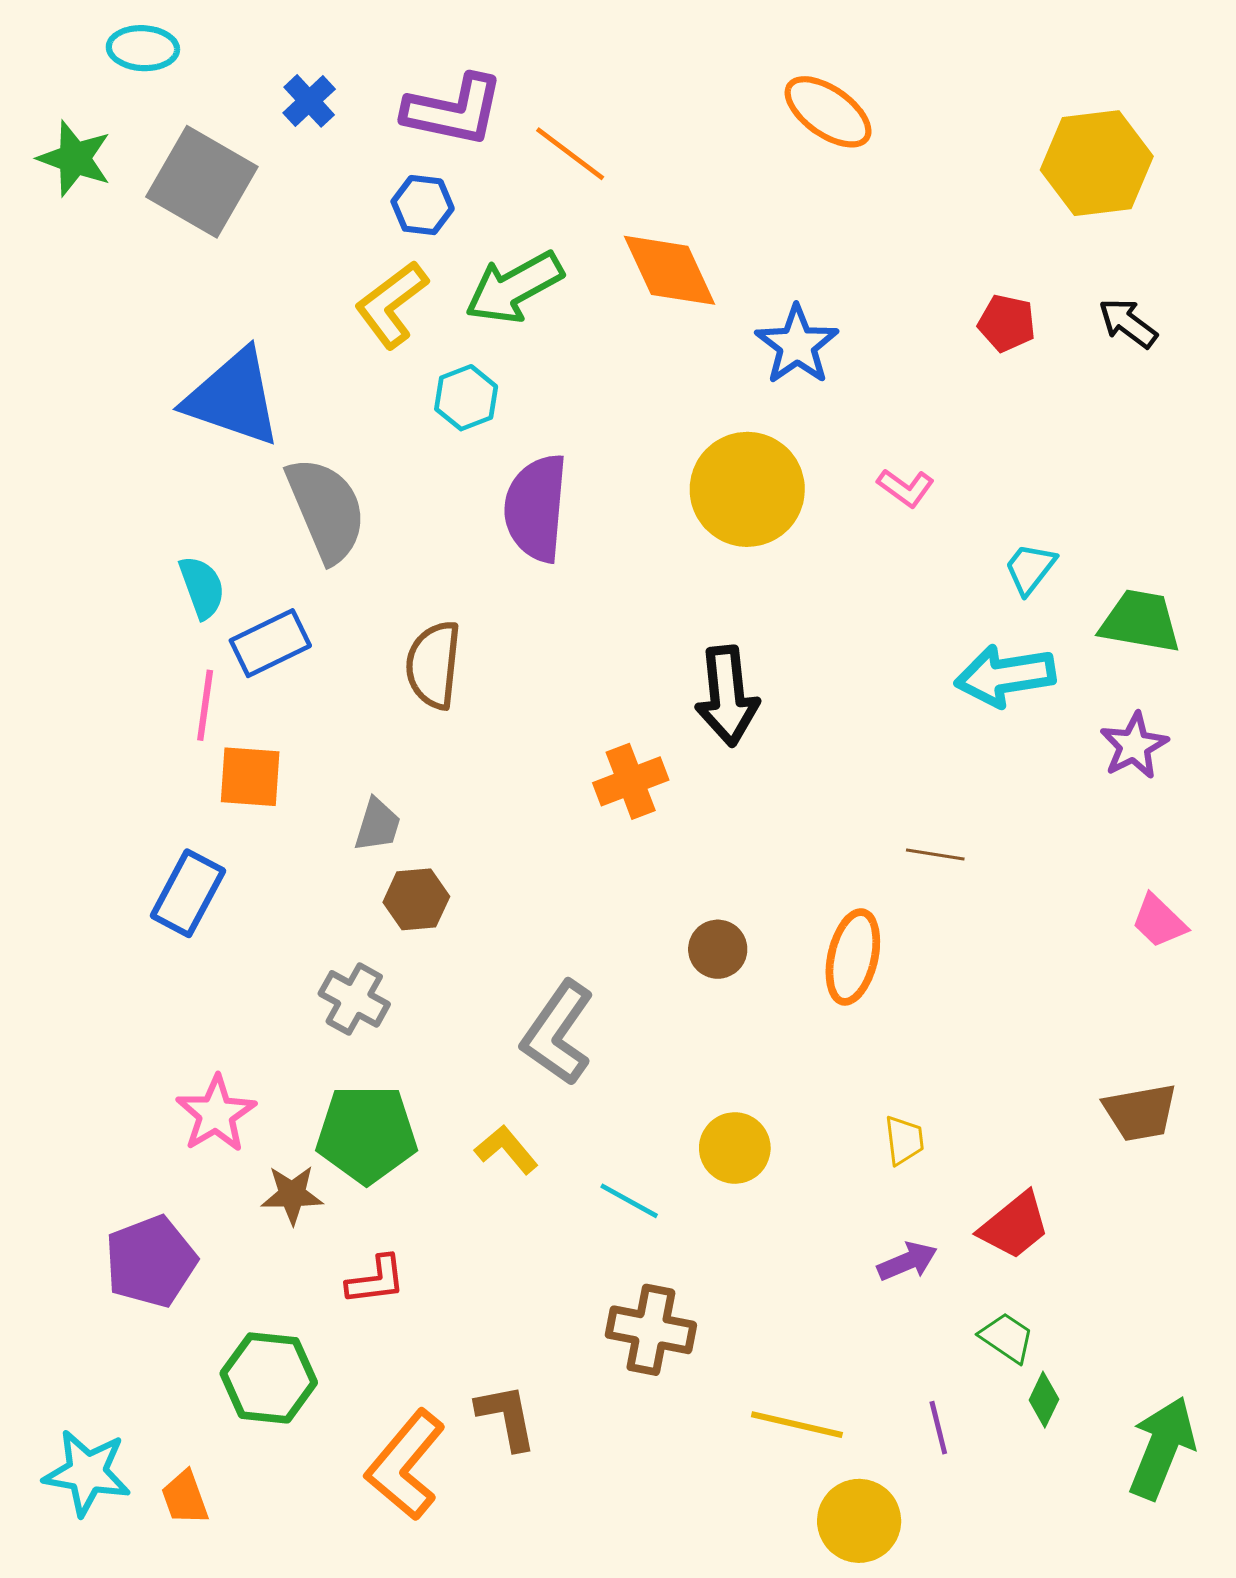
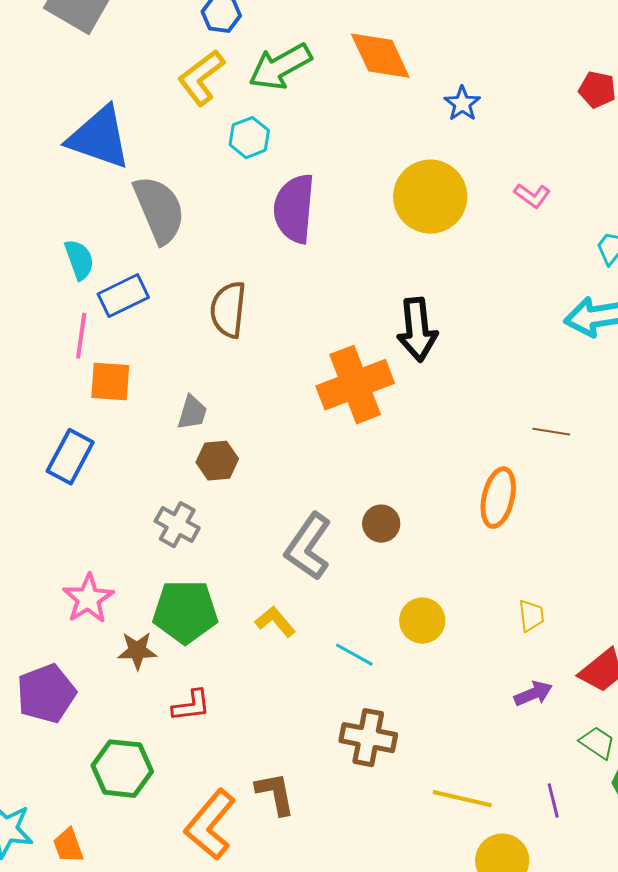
blue star: (797, 345) -> (462, 104), size x0.7
orange cross: (631, 781) -> (355, 385), size x1.6
brown circle: (718, 949) -> (381, 524), moved

